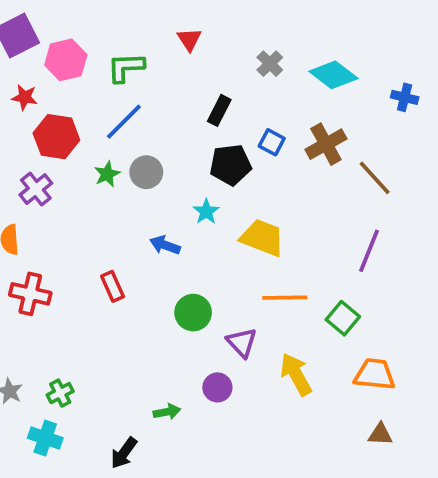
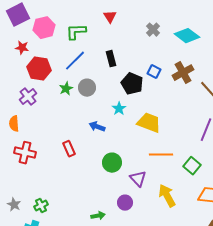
black rectangle: (219, 110) -> (111, 59), moved, turned -42
black pentagon: (231, 165) -> (132, 84), turned 30

